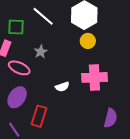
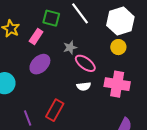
pink ellipse: (19, 68) -> (85, 63), moved
purple ellipse: (17, 97) -> (40, 64), moved

